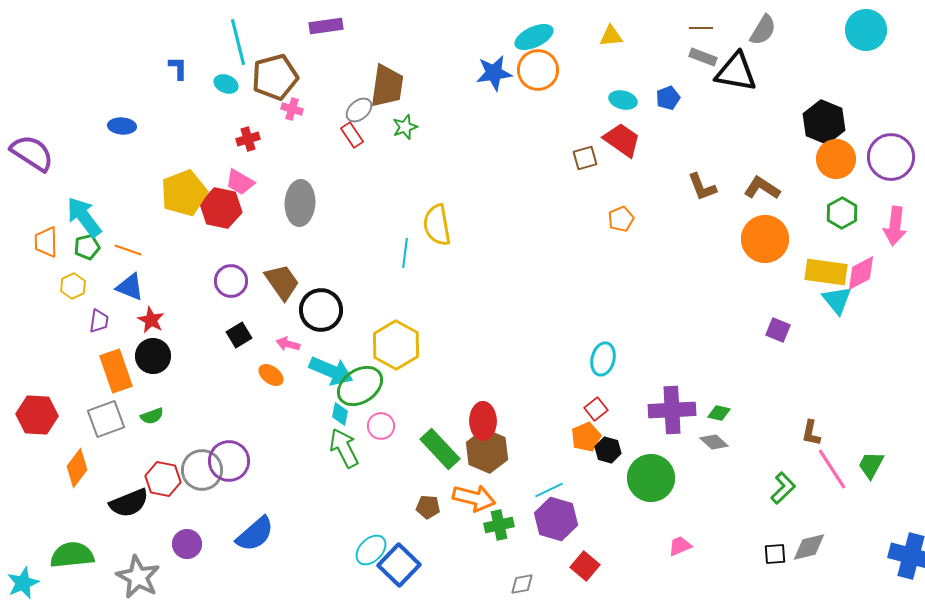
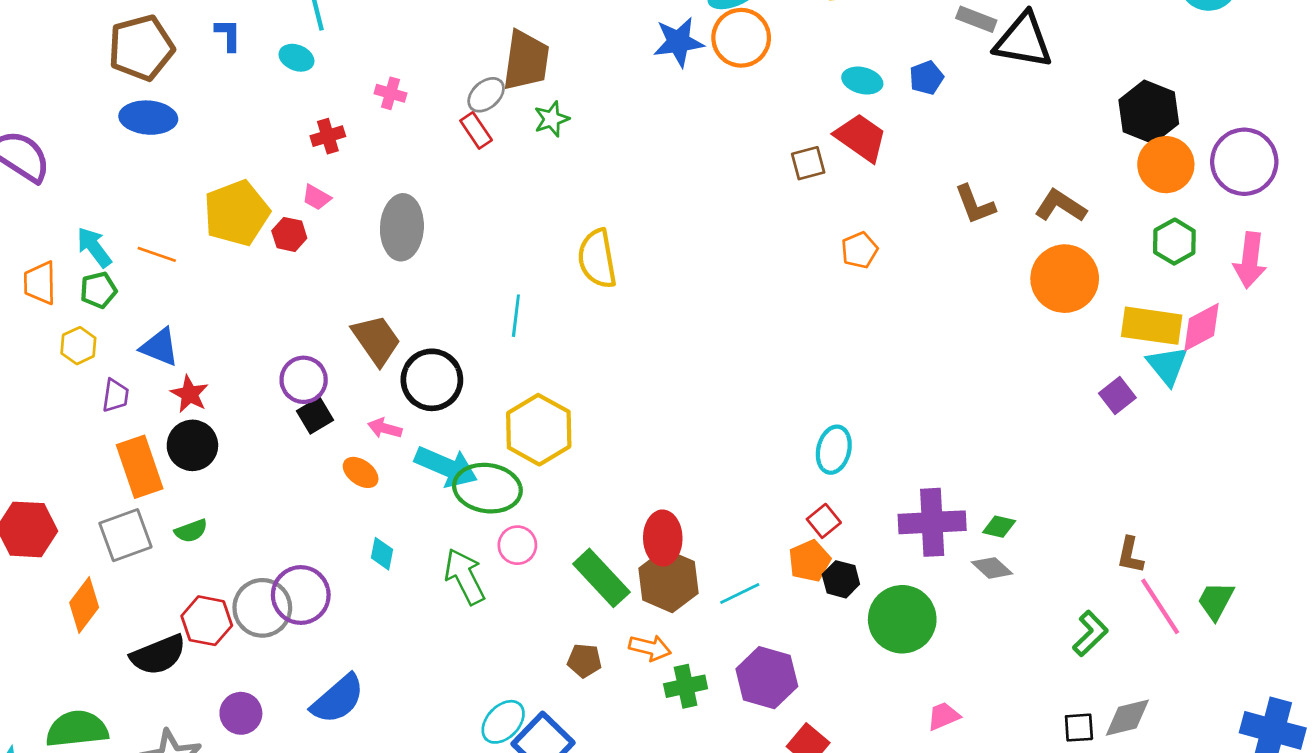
brown pentagon: (275, 77) -> (141, 48), moved
blue ellipse: (122, 126) -> (148, 118), size x1.4
pink trapezoid: (240, 182) -> (316, 197), size x0.7
red hexagon: (221, 208) -> (289, 234), size x0.6
cyan arrow: (84, 217) -> (94, 247), size x0.7
orange line: (128, 250) -> (157, 254), moved
cyan line: (405, 253) -> (516, 316), moved
purple circle: (231, 281) -> (304, 380), moved
purple square: (778, 330) -> (1117, 395), moved, turned 30
green ellipse: (360, 386) -> (487, 488), turned 42
cyan diamond: (340, 414) -> (382, 554), moved
cyan line: (549, 490) -> (740, 594), moved
orange arrow: (474, 498) -> (650, 648), size x0.7

